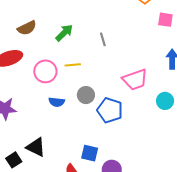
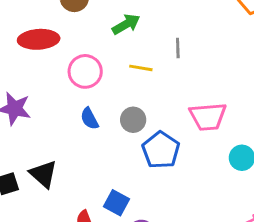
yellow line: (73, 65) -> (141, 68), moved
blue semicircle: (57, 102) -> (89, 119), turned 42

